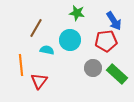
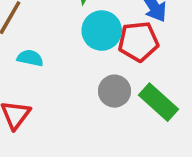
cyan circle: (70, 40) -> (102, 31), moved

